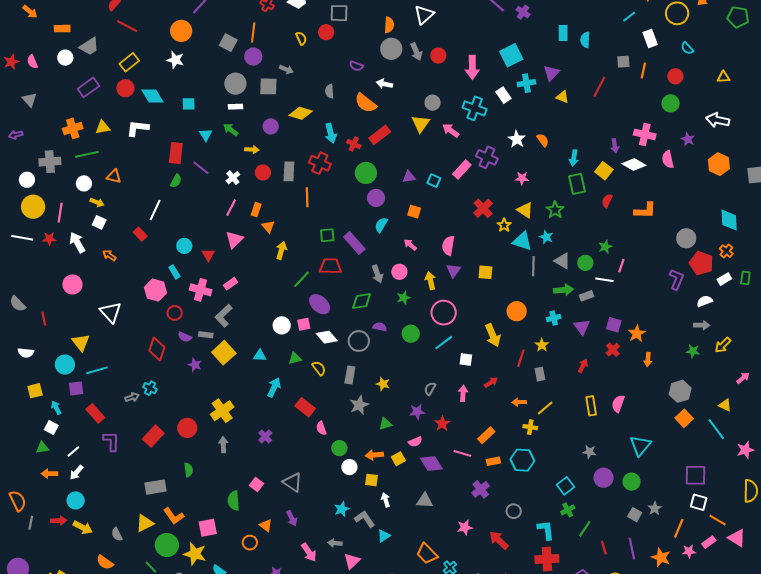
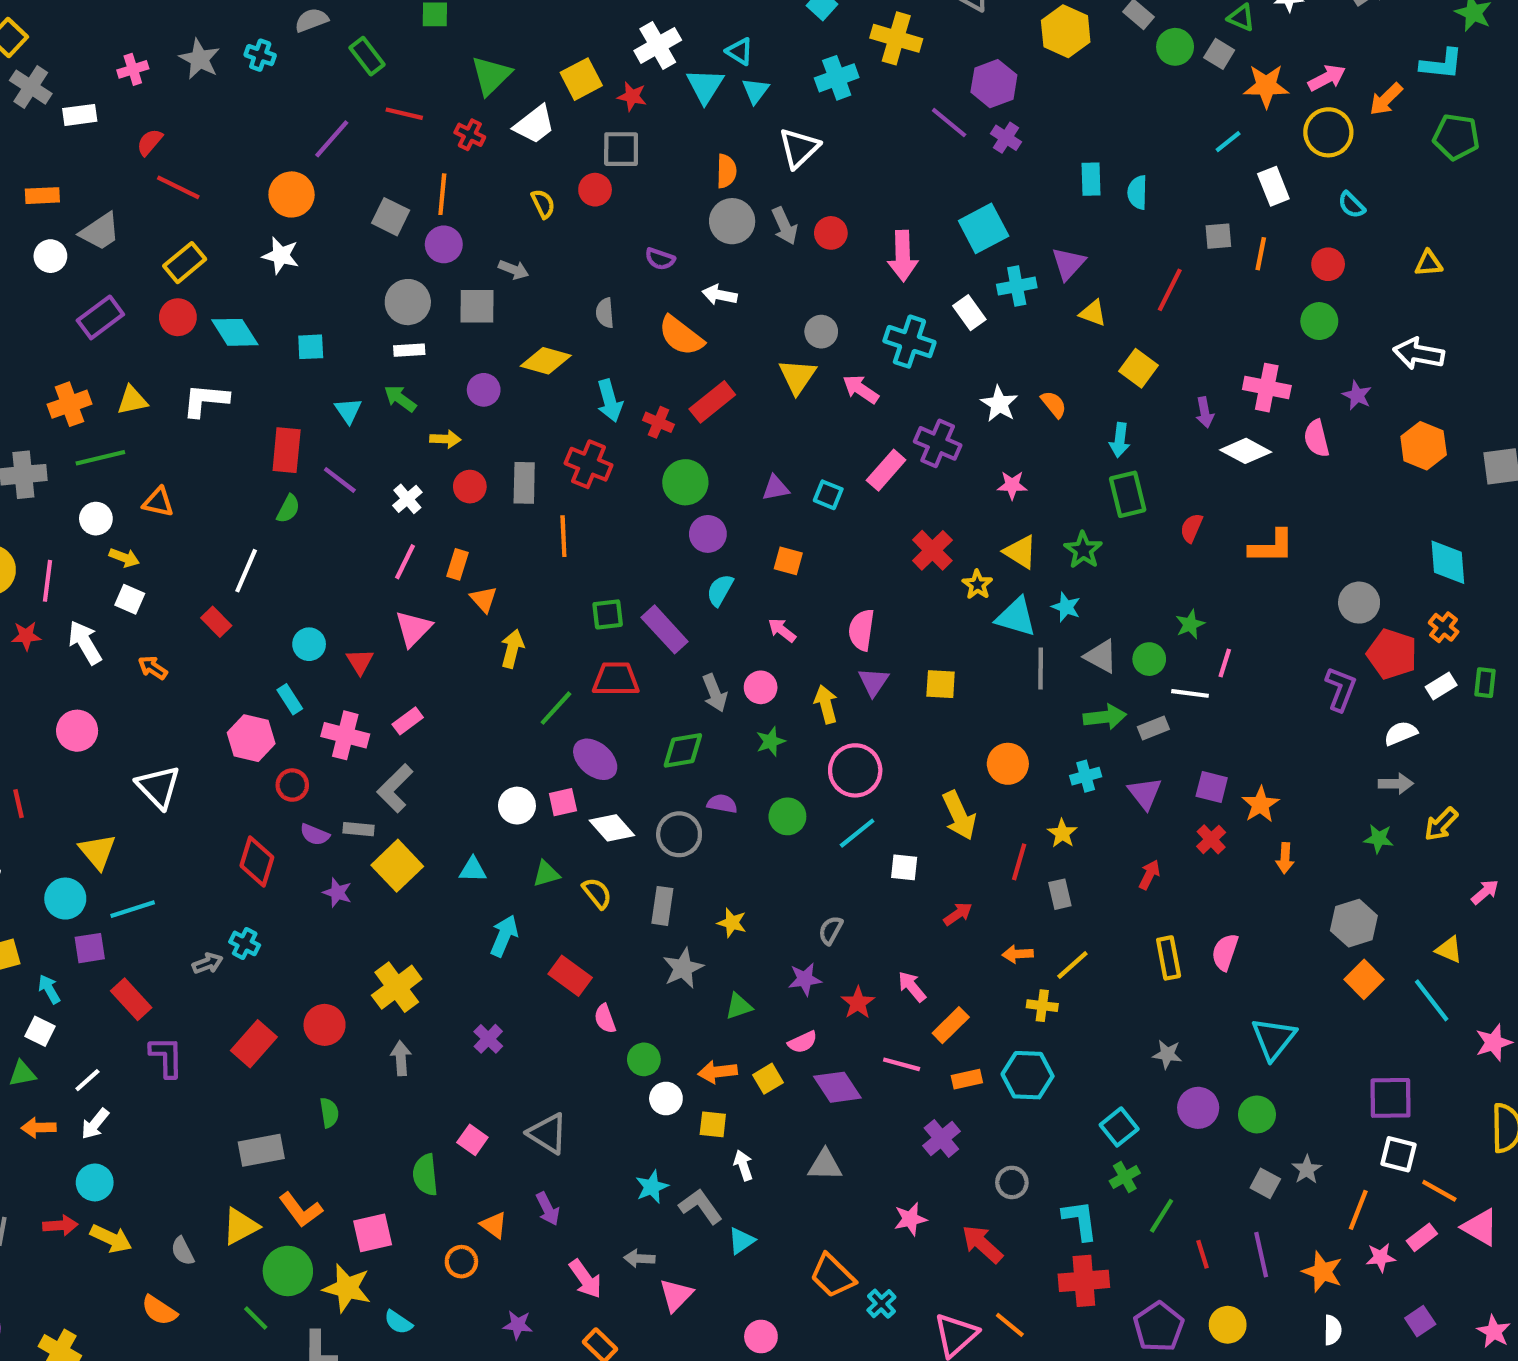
yellow square: (604, 171) -> (1139, 368), moved
pink arrow: (463, 393) -> (912, 987), moved, turned -42

